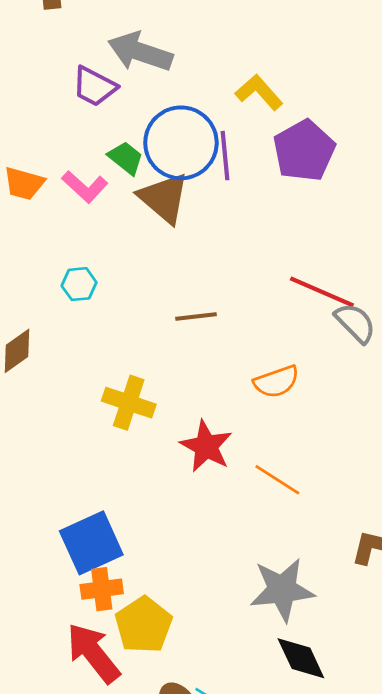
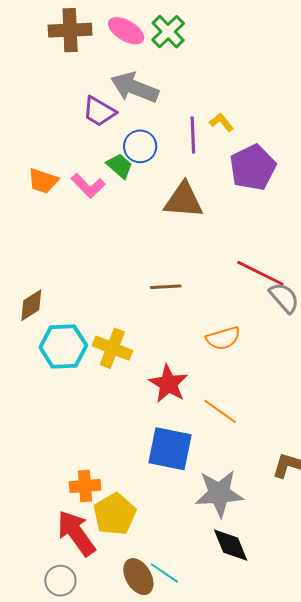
yellow L-shape: (259, 92) -> (222, 122), size x0.7
blue circle: (181, 143) -> (140, 146), moved, size x0.6
purple line: (225, 156) -> (193, 135), moved
brown triangle: (164, 198) -> (184, 200), moved, turned -39
cyan hexagon: (79, 284) -> (63, 346), moved, size x1.8
blue square: (91, 543) -> (170, 449), moved, turned 33

